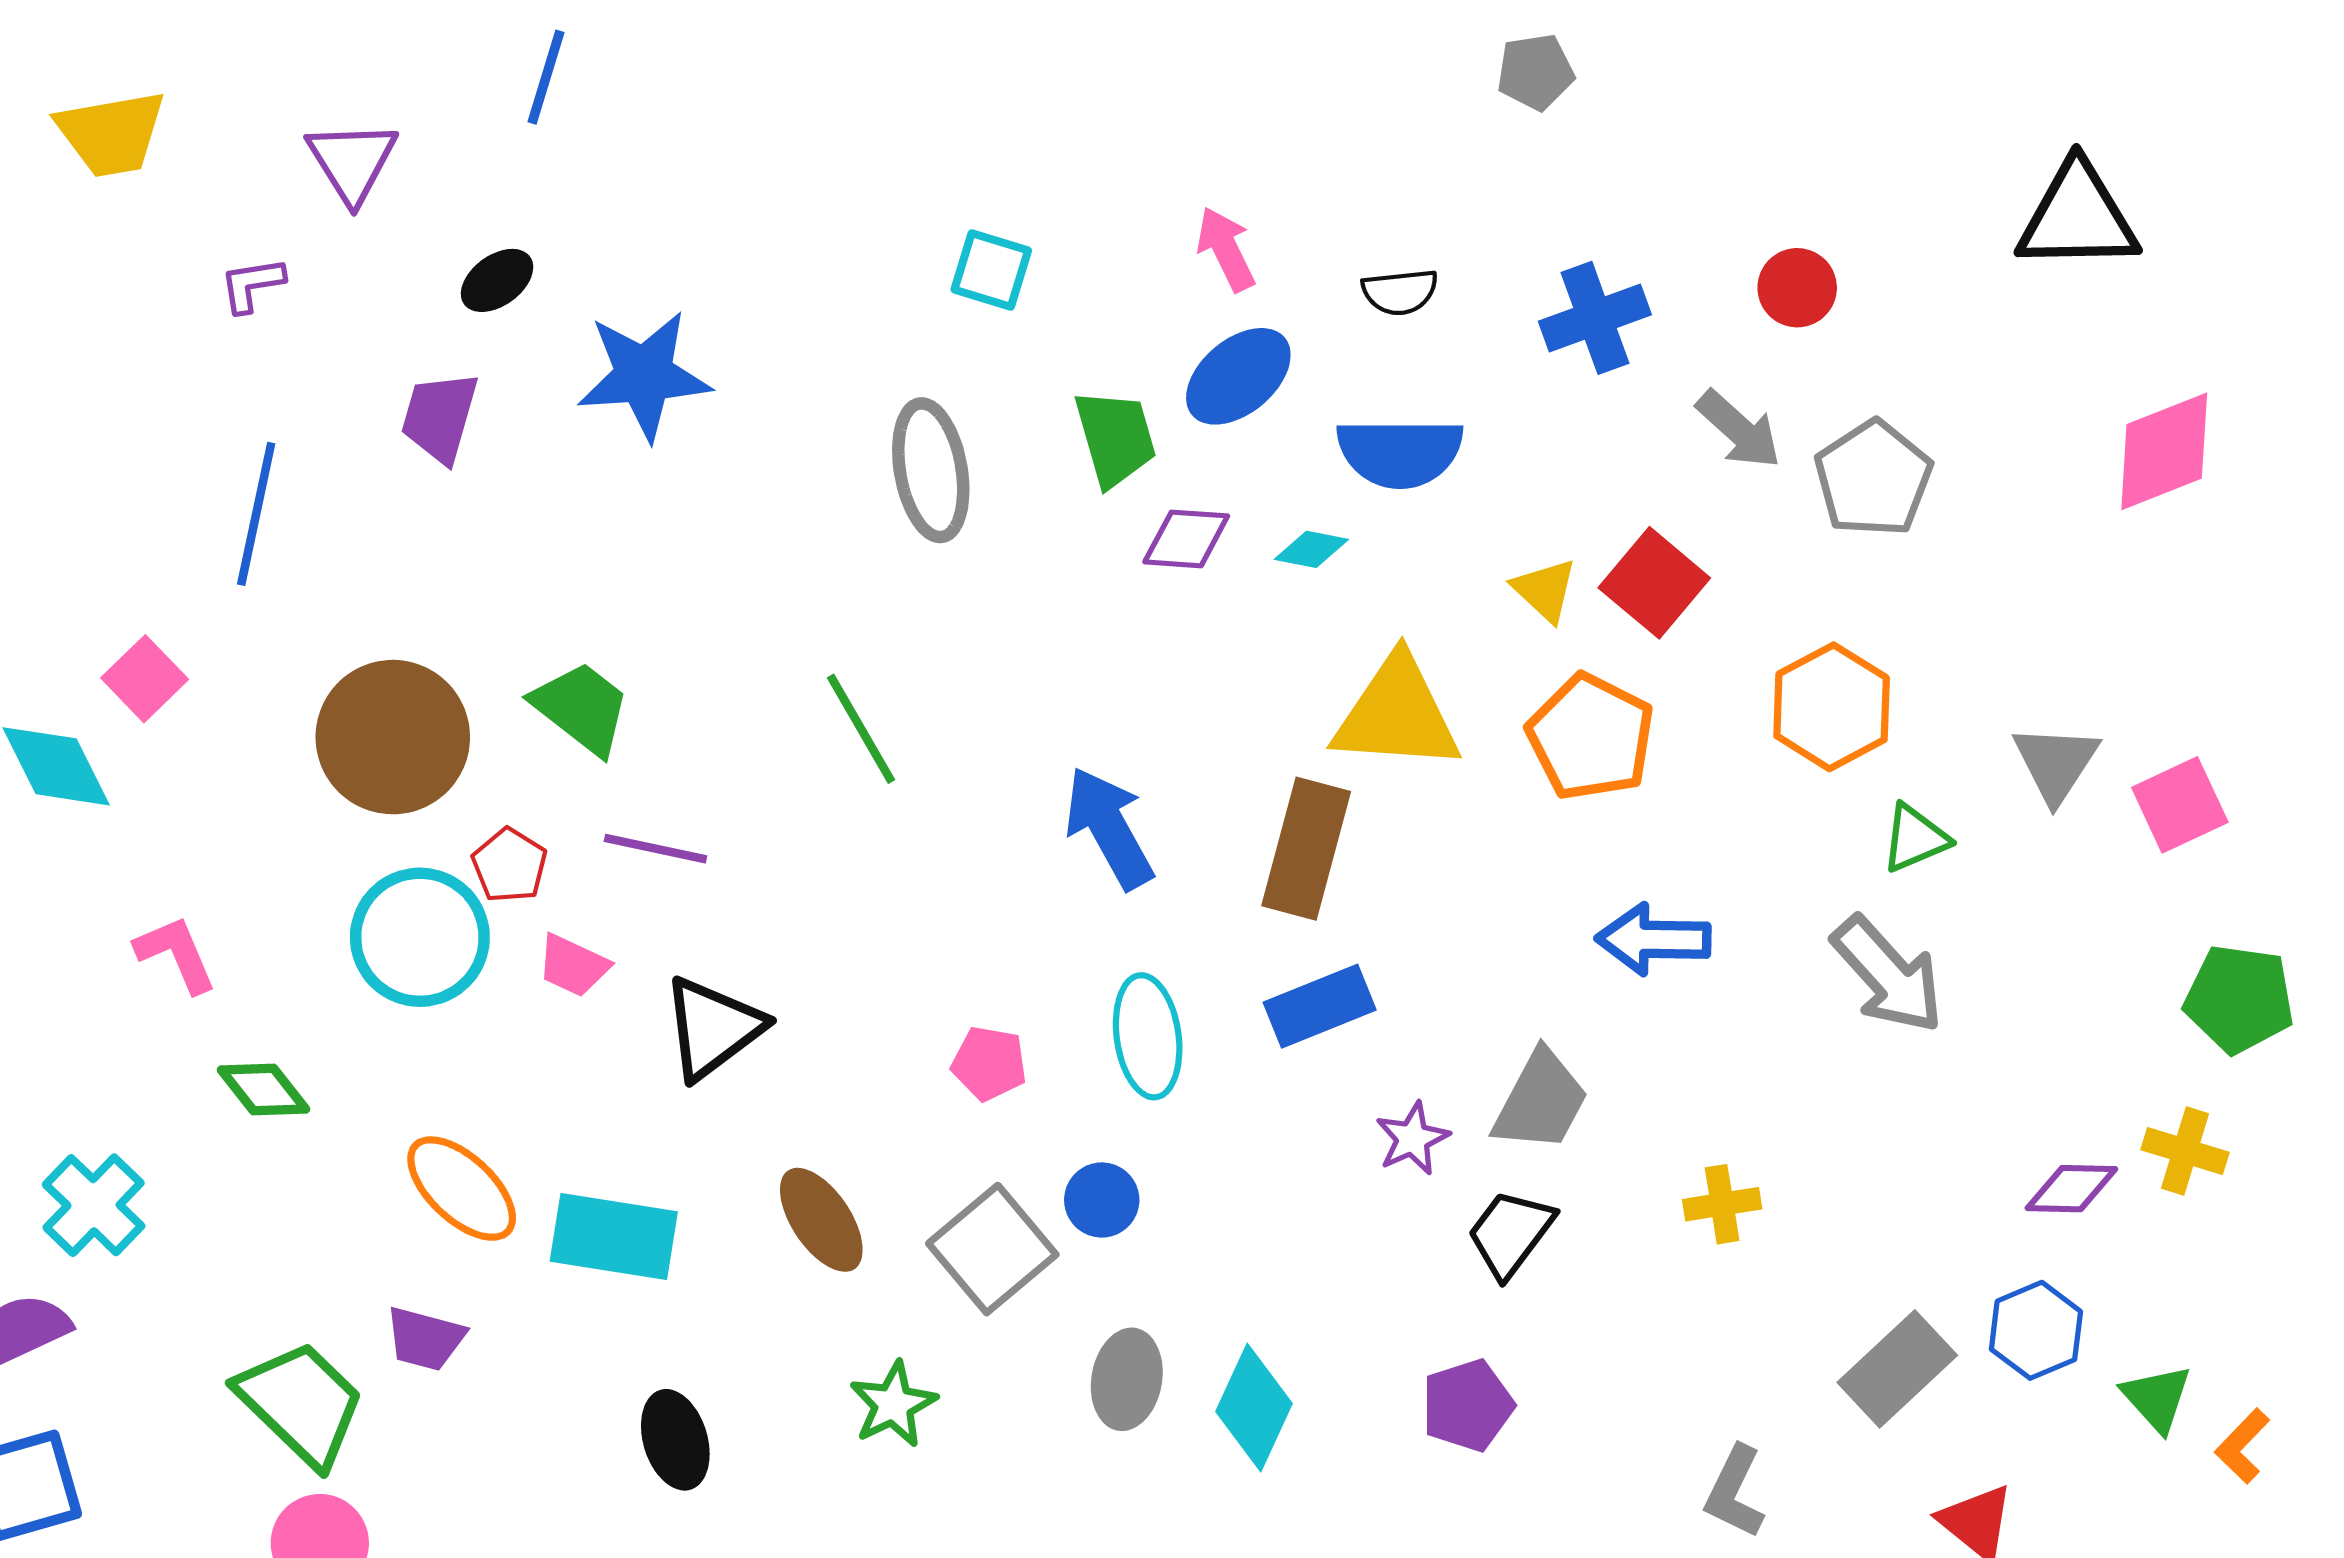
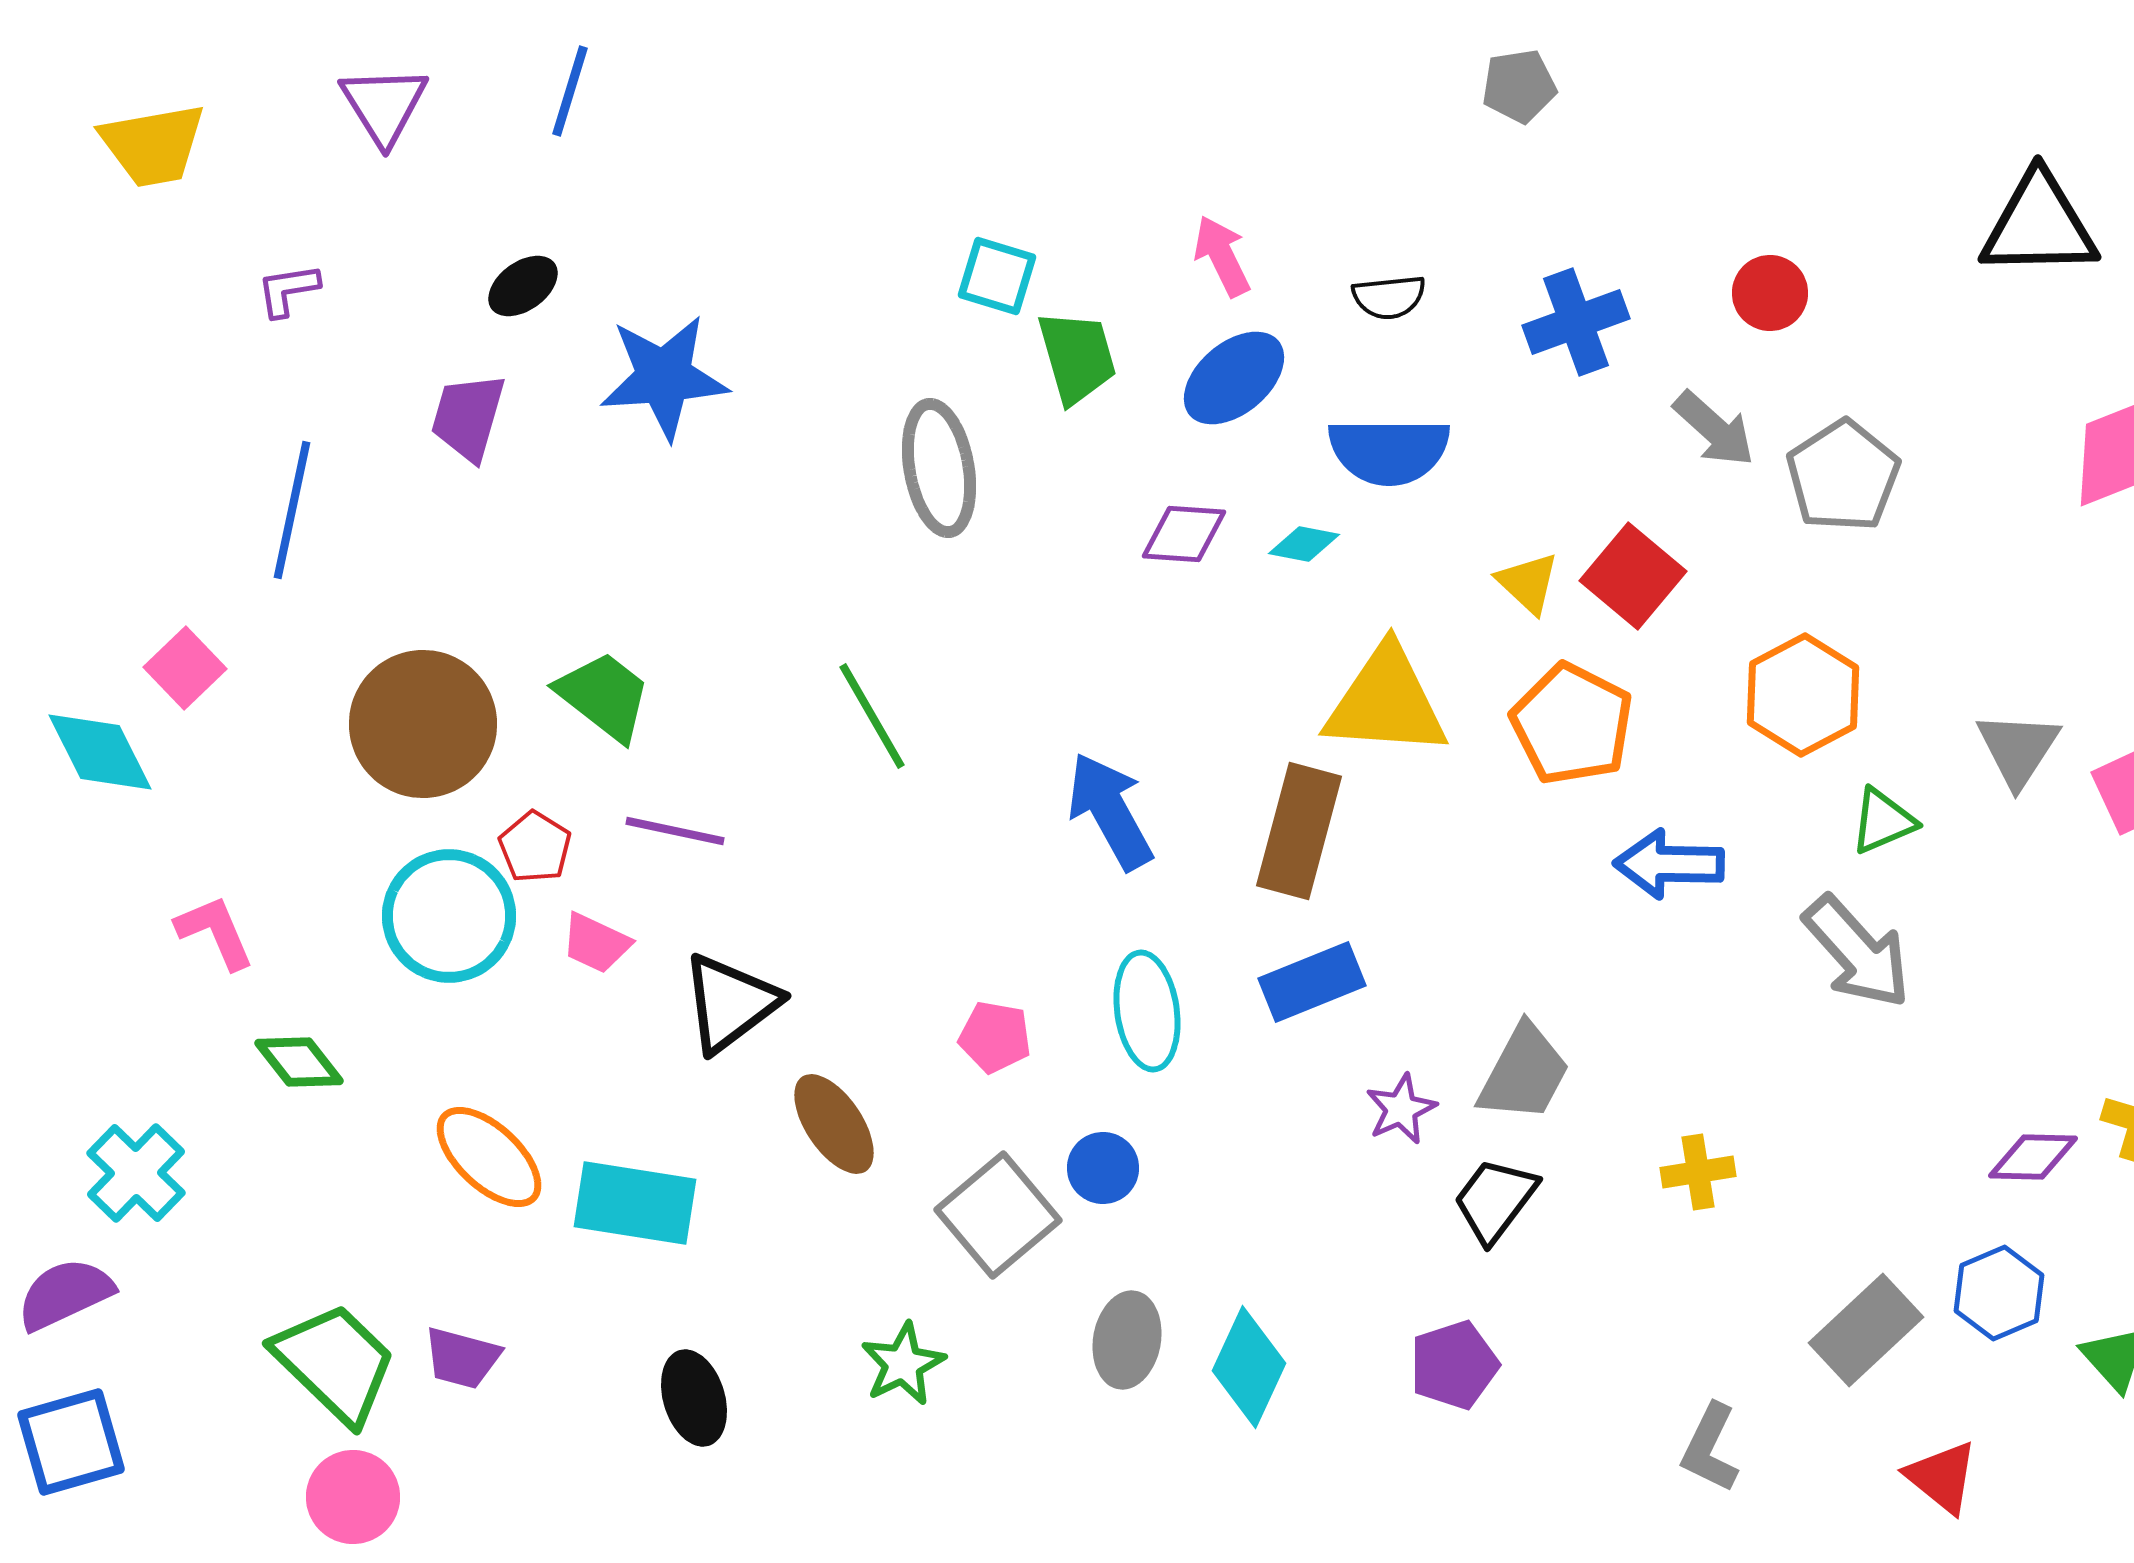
purple triangle: (352, 162) -> (384, 105), moved
green trapezoid: (1115, 438) -> (1077, 357), moved
blue arrow: (1653, 939) -> (1669, 864), moved
brown ellipse: (821, 1220) -> (834, 1124), moved
purple trapezoid: (425, 1339) -> (462, 1358), moved

